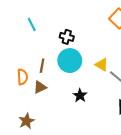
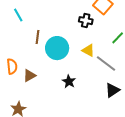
black cross: (67, 37) -> (86, 21), moved
brown line: (42, 66) -> (37, 37), moved

